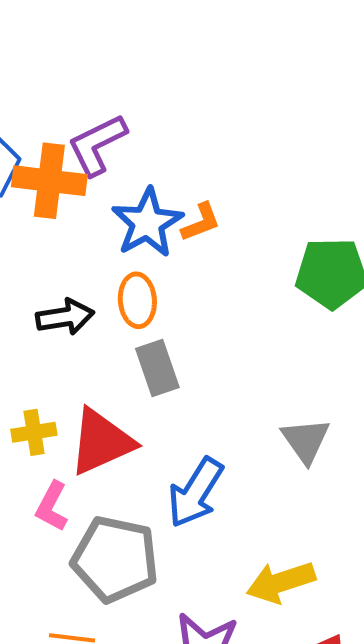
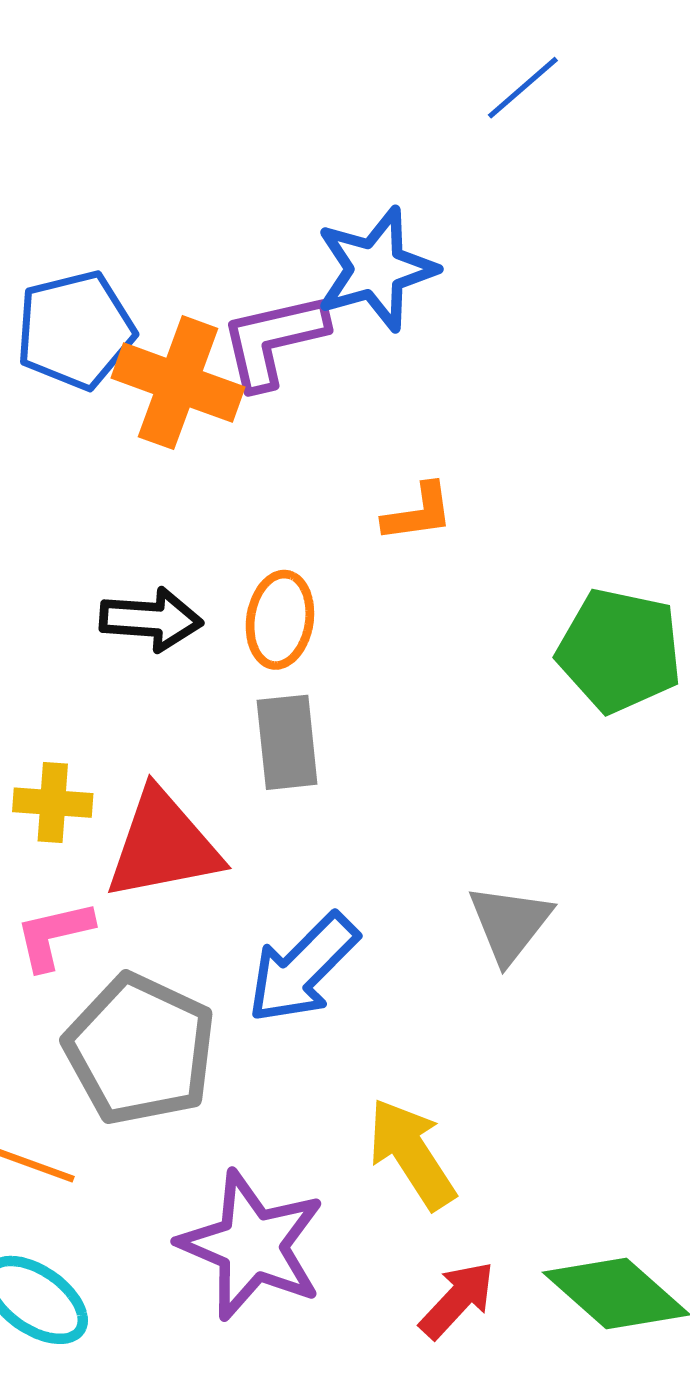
blue star: (147, 223) -> (376, 269), moved
pink L-shape: (52, 506) -> (54, 935), turned 36
yellow arrow: (281, 582) -> (412, 1154), turned 62

